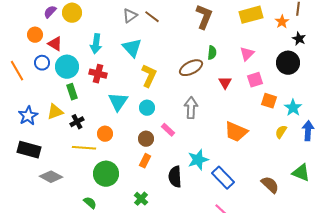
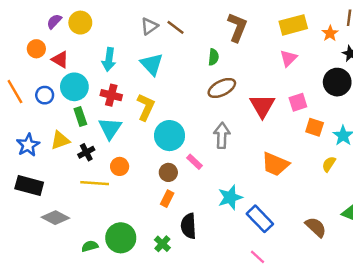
green semicircle: (212, 53) -> (214, 57), moved
pink triangle: (247, 54) -> (288, 58), moved
blue circle: (42, 63) -> (45, 95), moved
yellow L-shape: (149, 76) -> (146, 107), moved
red triangle: (225, 83) -> (262, 106), size x1.6
cyan triangle: (118, 102) -> (110, 128), moved
cyan circle: (147, 108) -> (170, 136), size x1.6
green circle: (106, 174) -> (121, 238), moved
black semicircle: (175, 177) -> (189, 226), moved
green semicircle: (90, 203) -> (90, 246), moved, turned -56

